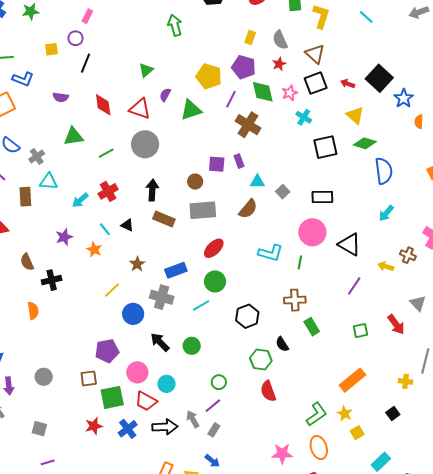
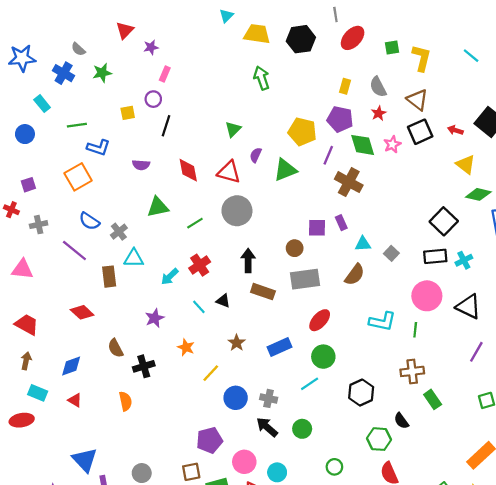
cyan cross: (304, 117) -> (464, 260), moved, turned 35
black square: (325, 147) -> (444, 221), moved, turned -30
orange star: (94, 249) -> (186, 347), moved
gray cross: (162, 297) -> (269, 398), moved, size x0.7

